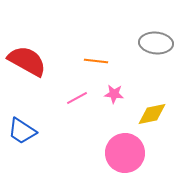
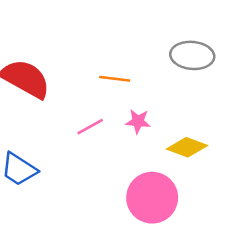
yellow diamond: (152, 114) -> (187, 147), turned 32

